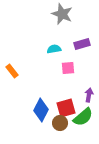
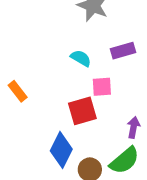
cyan semicircle: (54, 49) -> (81, 58), turned 40
red square: (66, 108) -> (82, 111), moved

